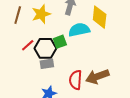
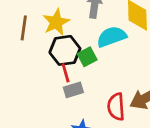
red line: (28, 45) -> (66, 73), moved, turned -56
black hexagon: (45, 48) -> (65, 50), moved

